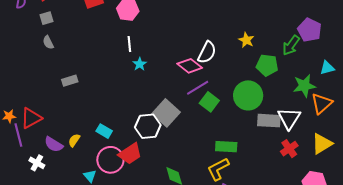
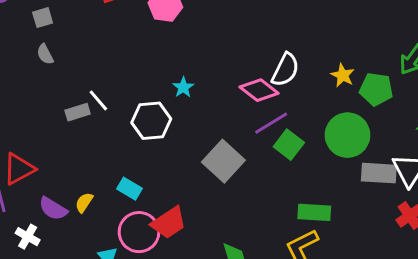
yellow star: (246, 40) -> (343, 75), moved
white line: (129, 44) -> (98, 100), moved, turned -35
white hexagon: (148, 126) -> (151, 121), moved

